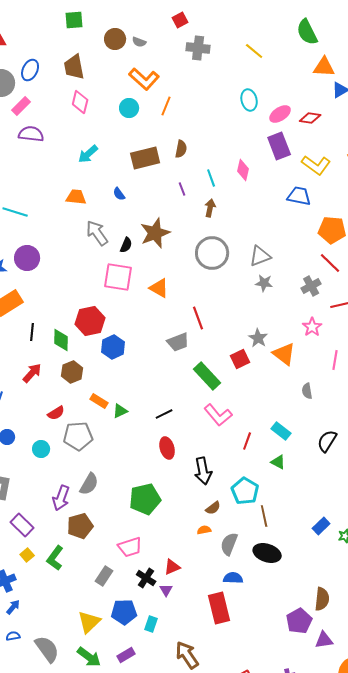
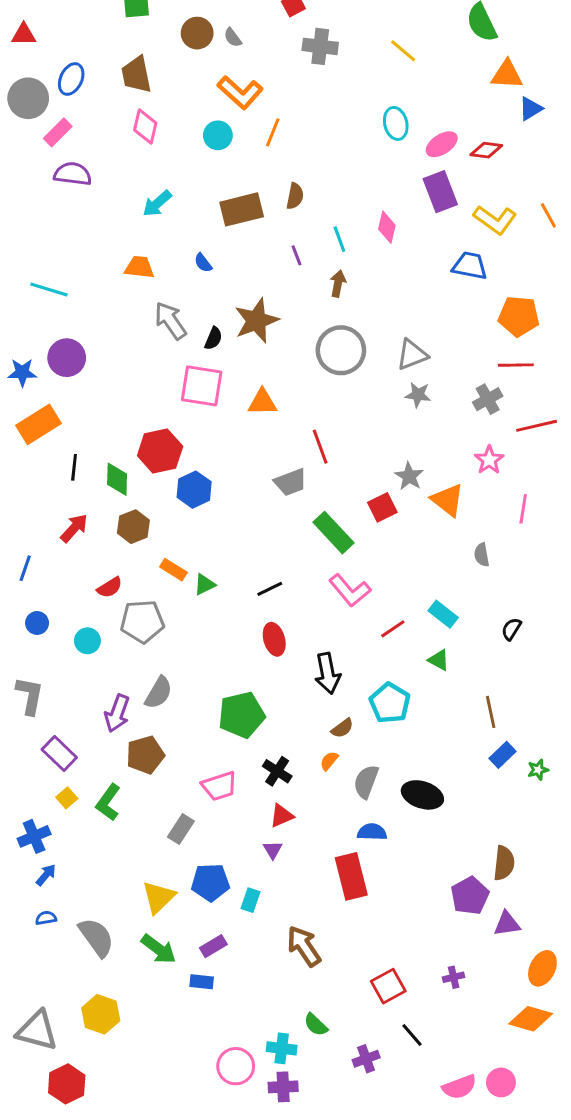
gray semicircle: (139, 42) -> (233, 38), turned 32
red line: (330, 263) -> (516, 365), turned -45
orange triangle: (159, 288) -> (262, 402), turned -30
red line: (247, 441) -> (393, 629), turned 36
black semicircle: (327, 441) -> (511, 629), size x0.7
brown line: (264, 516) -> (491, 712), moved
orange semicircle: (204, 530) -> (329, 761), turned -40
black cross: (146, 578) -> (277, 771), moved

